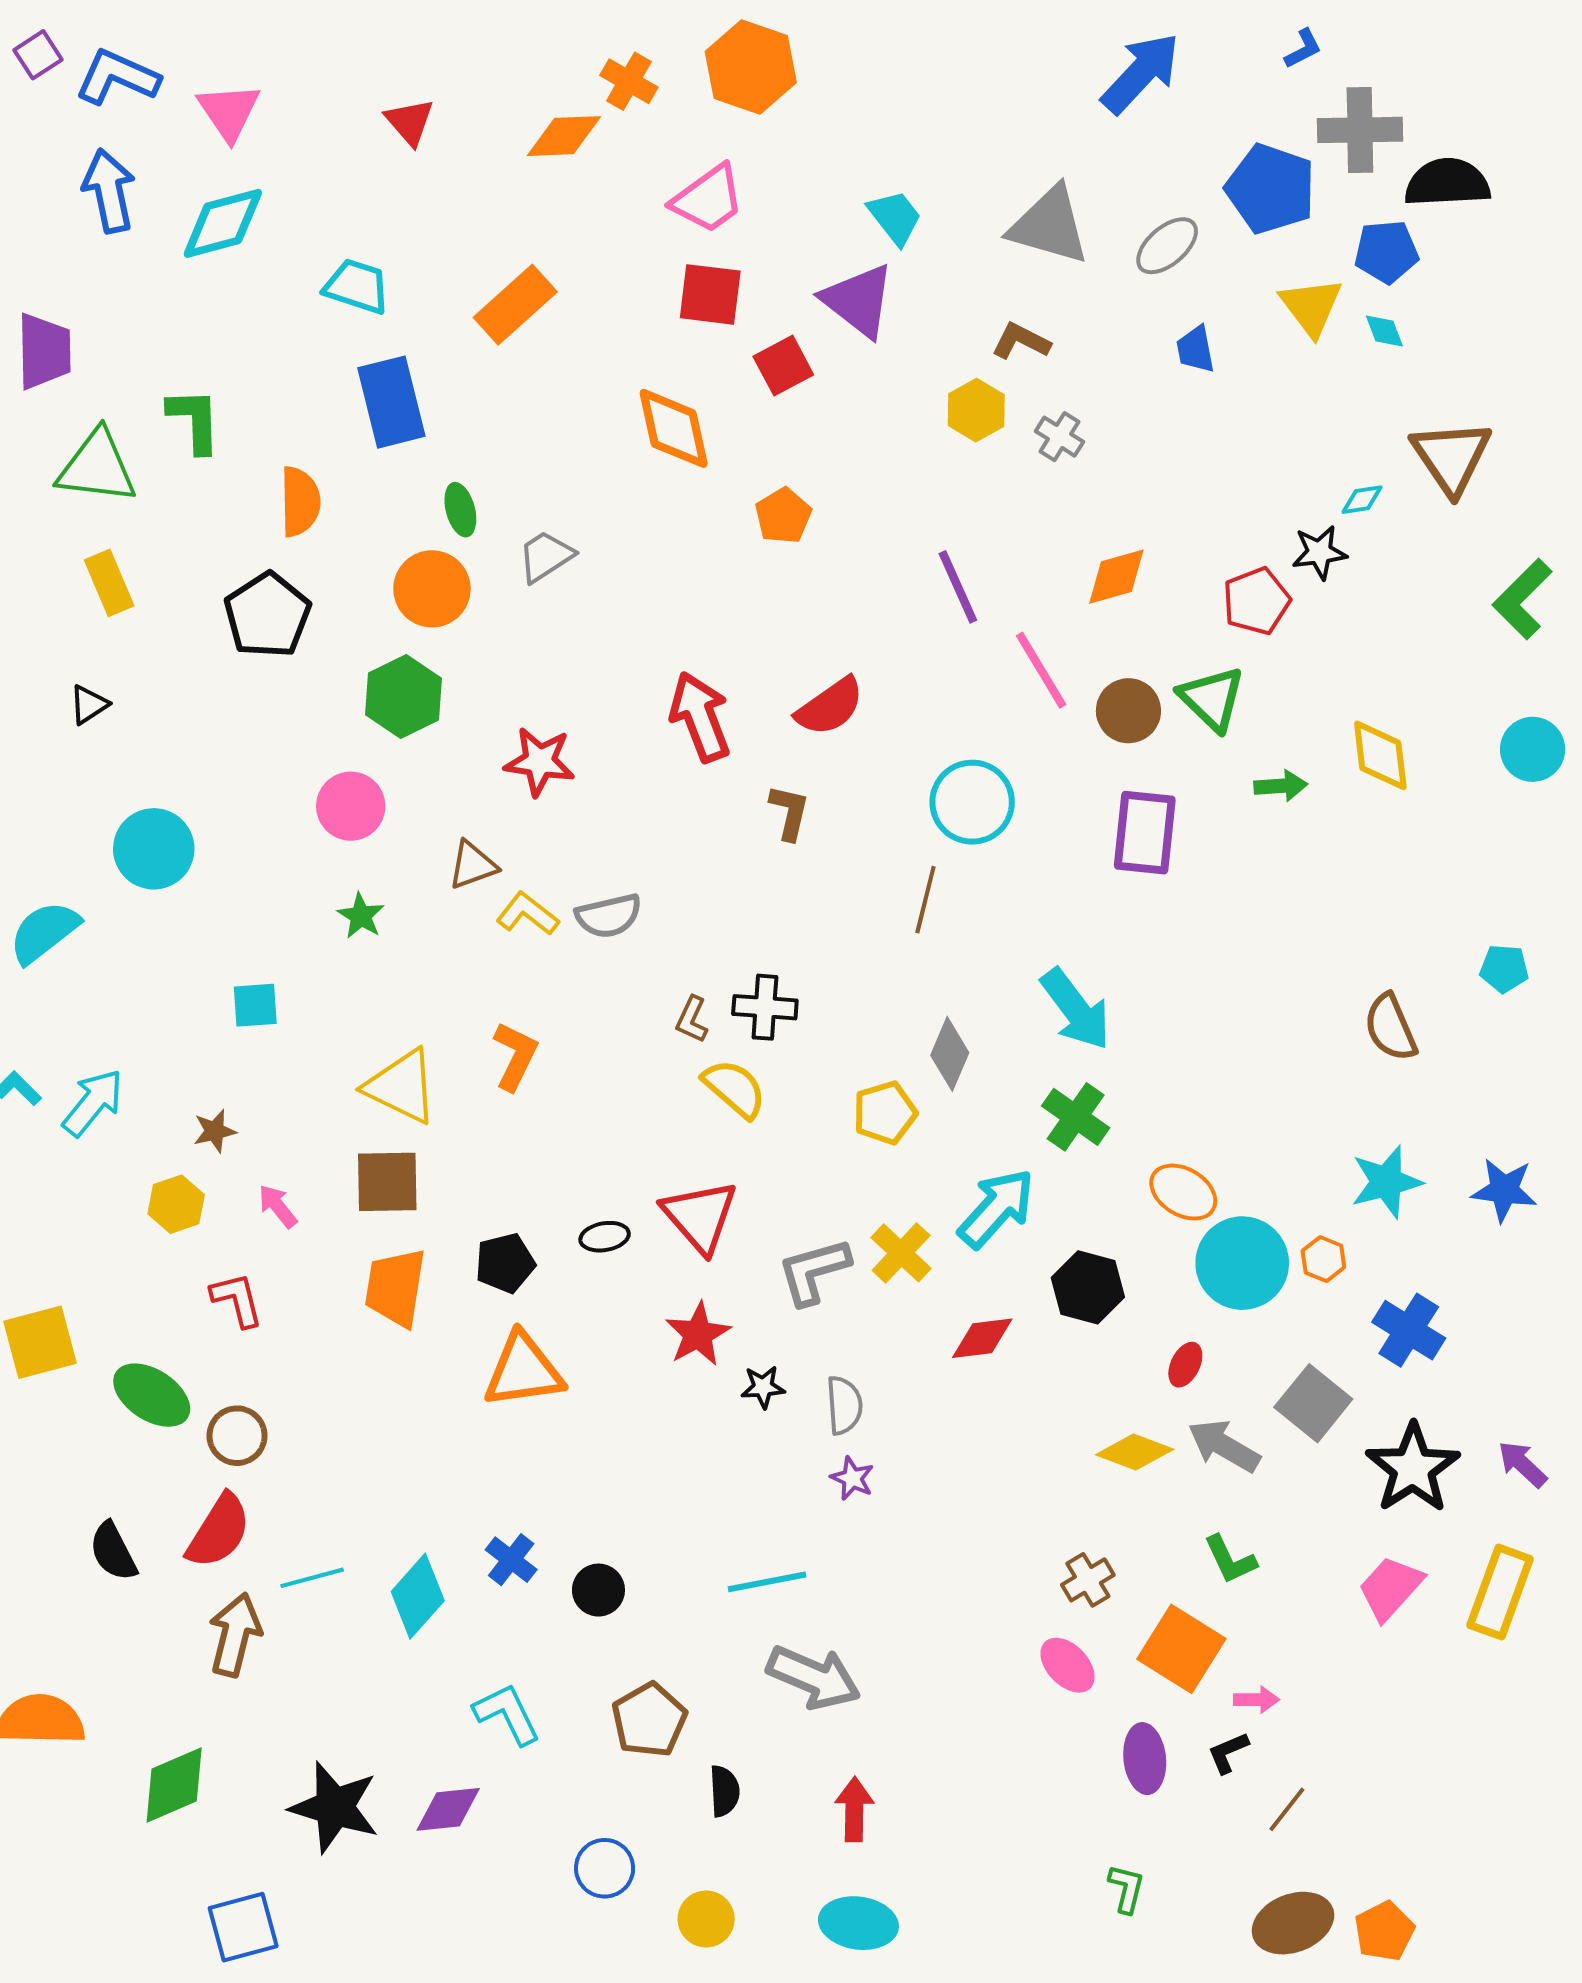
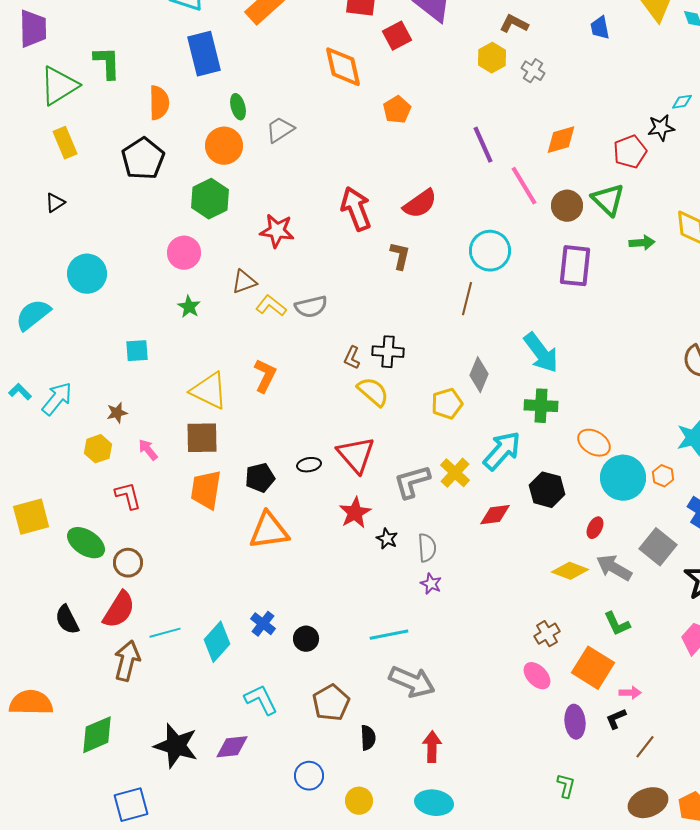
green triangle: (97, 467) -> (59, 86), turned -39
green cross: (1076, 1117) -> (541, 406), turned -32
black star: (763, 1387) -> (387, 539), turned 30

